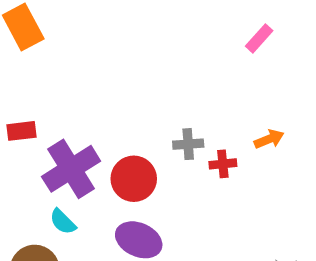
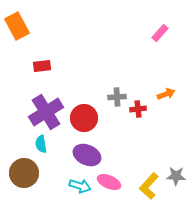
red rectangle: (22, 131) -> (42, 66), moved
cyan semicircle: (63, 222) -> (41, 144), turned 36

